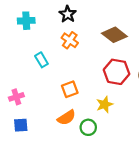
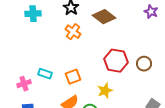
brown diamond: (114, 35) -> (104, 17), moved
cyan rectangle: (41, 60) -> (45, 74), moved, turned -40

